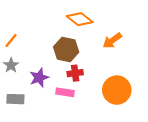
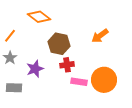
orange diamond: (80, 19) -> (39, 17), moved
pink rectangle: (65, 92) -> (79, 82), moved

